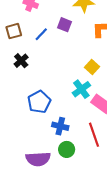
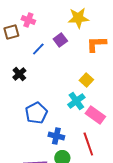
purple square: (64, 25) -> (60, 40), turned 32
brown square: (14, 31) -> (11, 32), moved

